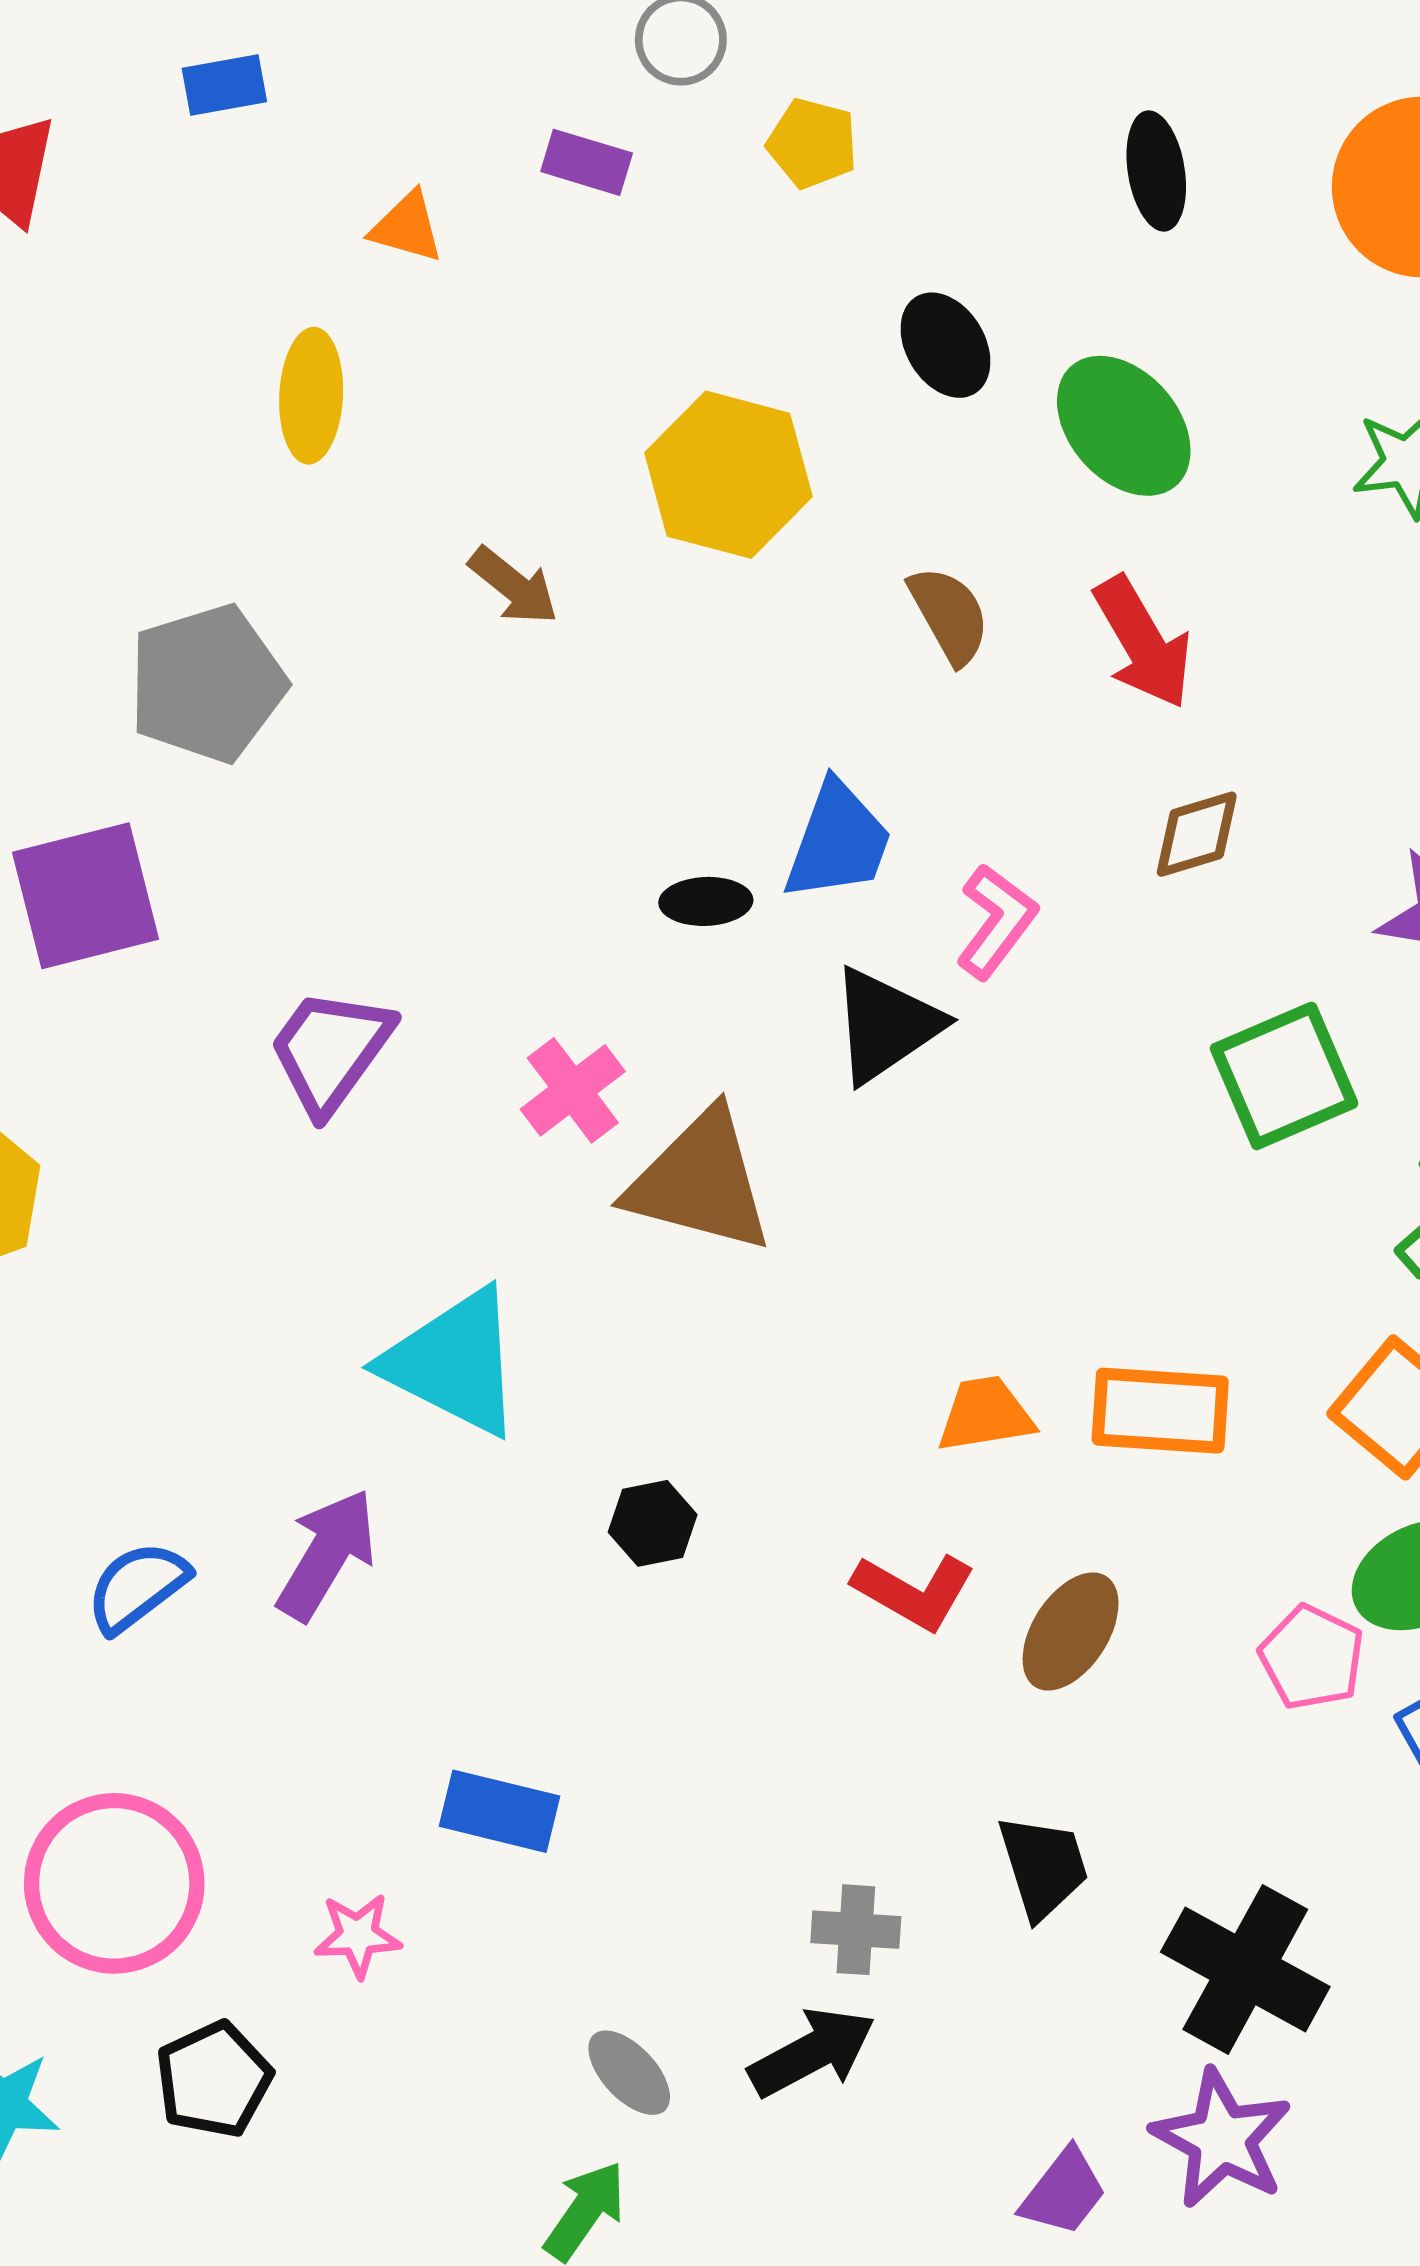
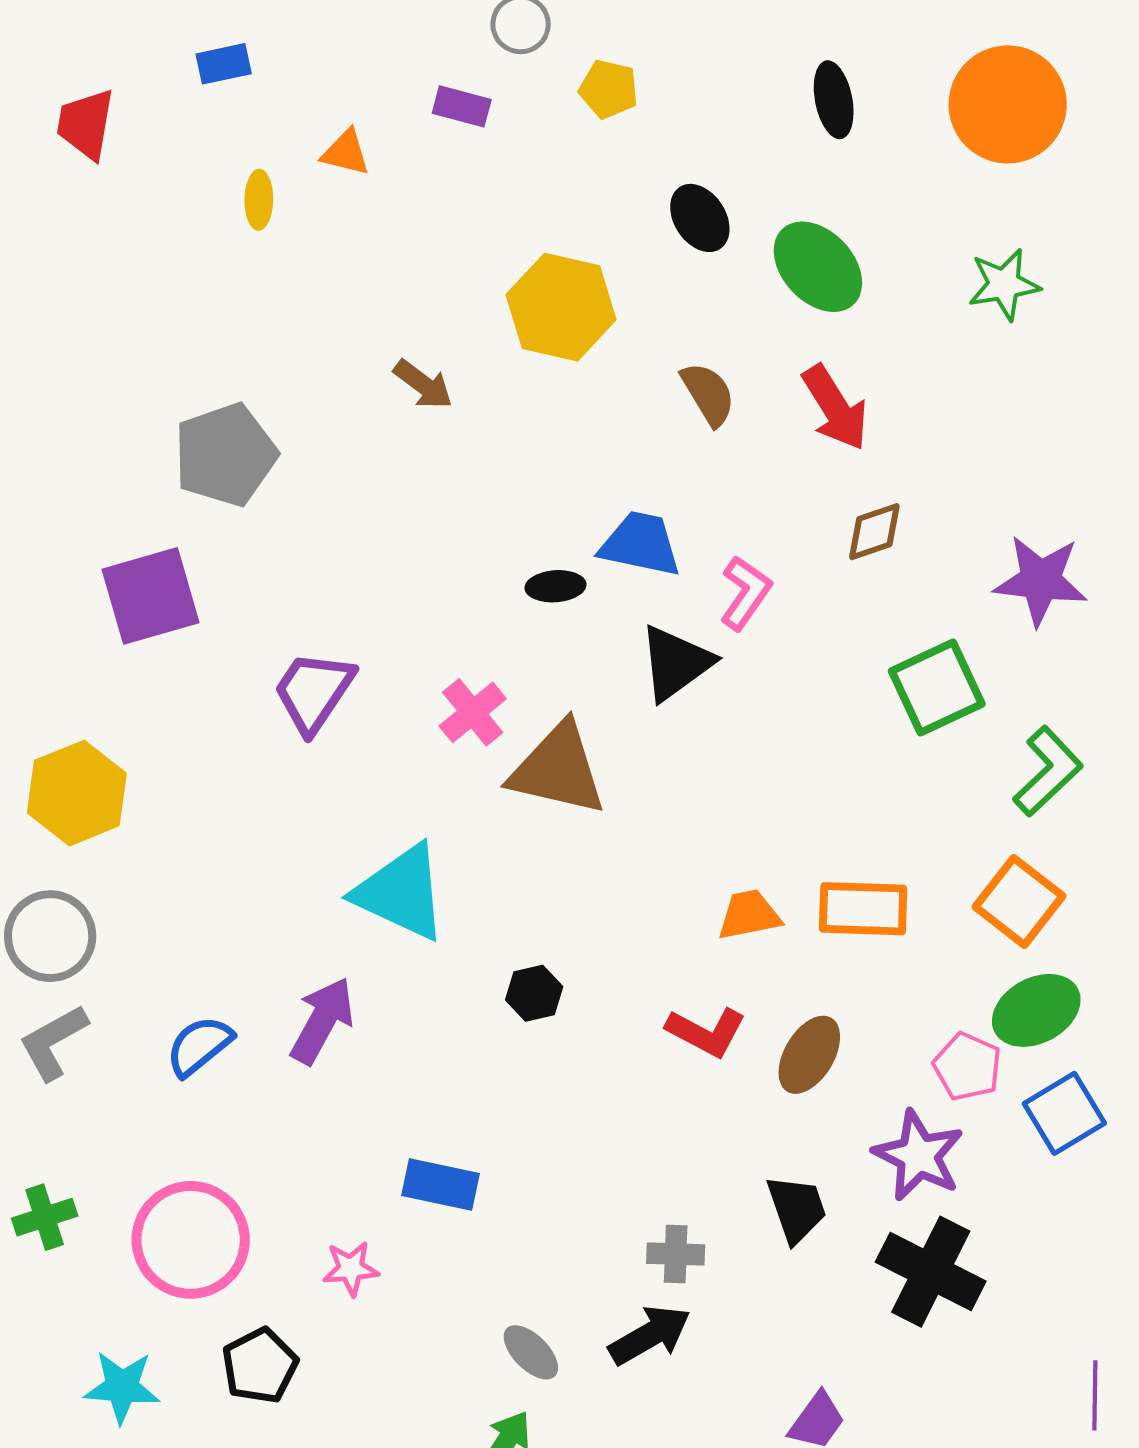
yellow ellipse: (311, 396) -> (259, 200), moved, size x0.7
blue trapezoid: (838, 841) -> (640, 544), turned -96
purple star: (1222, 2139) -> (918, 1156), moved

